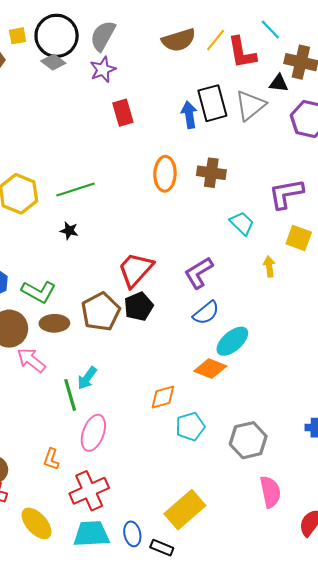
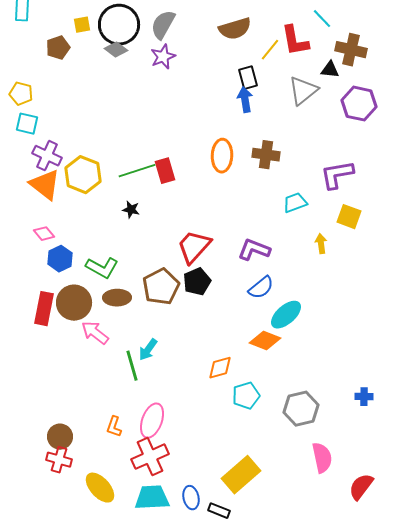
yellow line: (216, 40) -> (270, 50), moved
black rectangle: (212, 103) -> (248, 78), moved, size x0.7
red rectangle: (123, 113) -> (165, 171), moved
cyan trapezoid: (242, 223) -> (295, 203), turned -65
purple L-shape: (199, 273) -> (254, 250), turned 52
pink ellipse: (93, 433) -> (152, 421), moved

